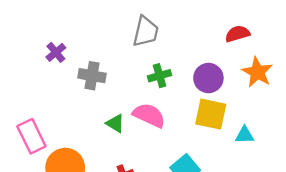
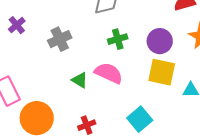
purple cross: (56, 52) -> (17, 25), moved
gray cross: (92, 76) -> (60, 39), turned -35

